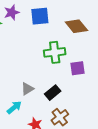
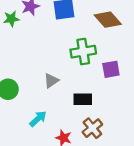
gray triangle: (27, 89) -> (51, 81), moved
black rectangle: (53, 93) -> (83, 99), turned 42

